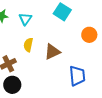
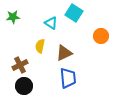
cyan triangle: (25, 19) -> (51, 23), moved, turned -32
blue trapezoid: (77, 76) -> (68, 78), moved

